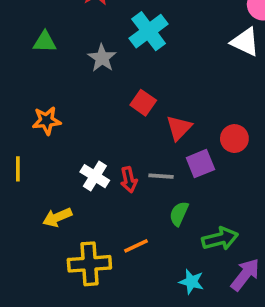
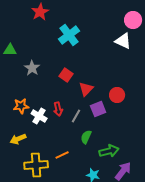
green triangle: (45, 42) -> (10, 50), moved
gray star: (102, 58) -> (32, 68), moved
orange star: (47, 121) -> (21, 106), moved
gray line: (161, 176) -> (76, 116), turned -64
red arrow: (129, 180) -> (58, 109), moved

